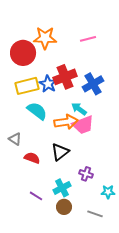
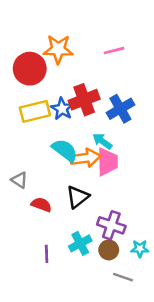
cyan semicircle: (37, 111) -> (65, 150), moved
pink trapezoid: (83, 125) -> (107, 162), turned -70
purple cross: (86, 174) -> (111, 225), size x1.5
purple line: (36, 196) -> (47, 254), turned 56
brown circle: (64, 207) -> (109, 250), moved

